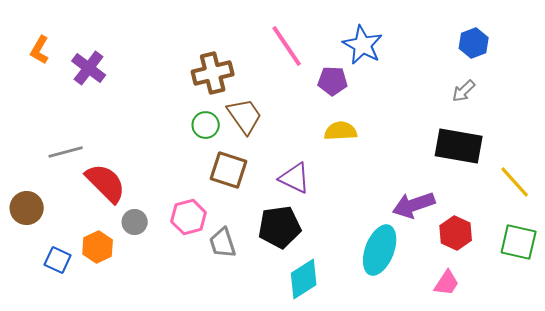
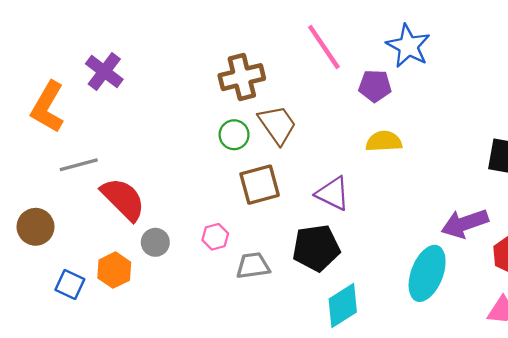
orange L-shape: (40, 50) -> (48, 107), moved, size x1.6
brown square: (229, 170) -> (260, 185), turned -33
pink hexagon: (189, 217) -> (215, 237), size x0.7
gray trapezoid: (223, 243) -> (253, 266), turned 100

